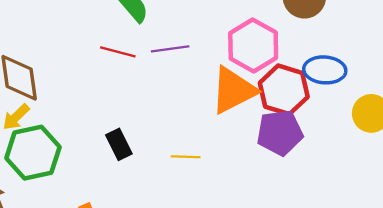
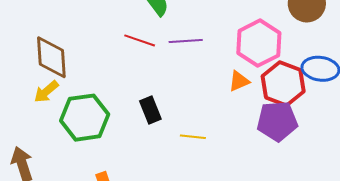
orange triangle: (233, 90) -> (239, 81), size x0.5
black rectangle: (119, 144) -> (150, 110), moved
green hexagon: (33, 153) -> (85, 118), moved

